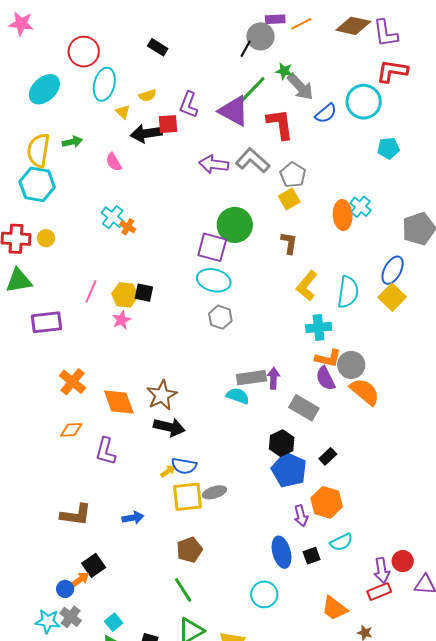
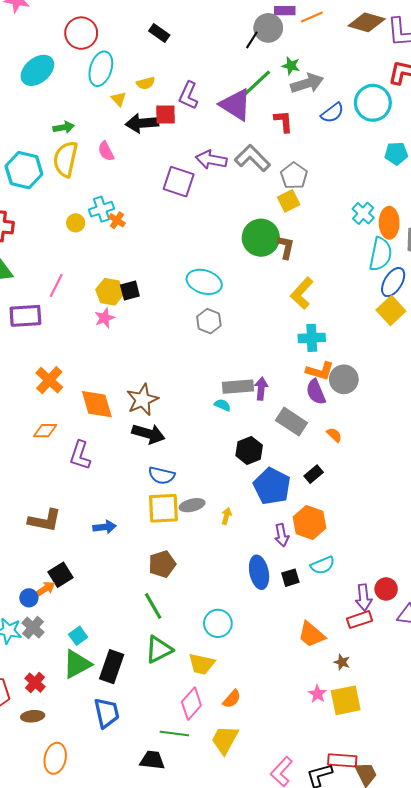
gray arrow: (300, 87) -> (307, 83), turned -68
red L-shape: (280, 124) -> (283, 121), size x0.7
yellow semicircle: (38, 150) -> (66, 159), moved
orange ellipse: (343, 215) -> (389, 223), moved
cyan cross: (113, 217) -> (102, 209), turned 30
green circle: (235, 225) -> (261, 238), moved
yellow circle: (46, 238) -> (76, 223), moved
purple square: (212, 247) -> (179, 182), moved
pink line: (91, 291) -> (56, 285), moved
cyan semicircle: (348, 292) -> (381, 254), moved
black square: (144, 293) -> (130, 290), turned -30
orange semicircle: (365, 392) -> (334, 435), moved, size x0.5
cyan semicircle: (238, 396) -> (222, 405), size x0.7
black hexagon: (282, 443) -> (249, 450), moved
yellow arrow: (168, 471) -> (226, 516), moved, turned -42
cyan circle: (264, 594) -> (218, 623), moved

